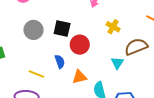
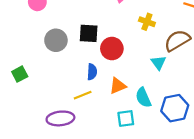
blue semicircle: (60, 62) -> (92, 72), turned 32
yellow line: (36, 74) -> (83, 95), moved, turned -35

